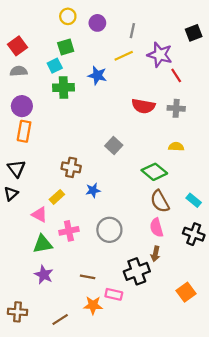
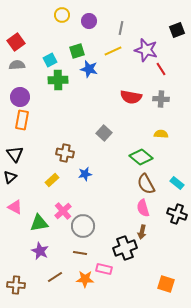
green square: (66, 47) -> (77, 51), moved
pink triangle: (39, 214) -> (15, 207), moved
gray circle: (109, 230) -> (83, 226), moved
pink cross: (69, 231) -> (63, 211), turned -30
orange square: (186, 292) -> (166, 284), moved, turned -36
brown line: (60, 320) -> (55, 277), moved

